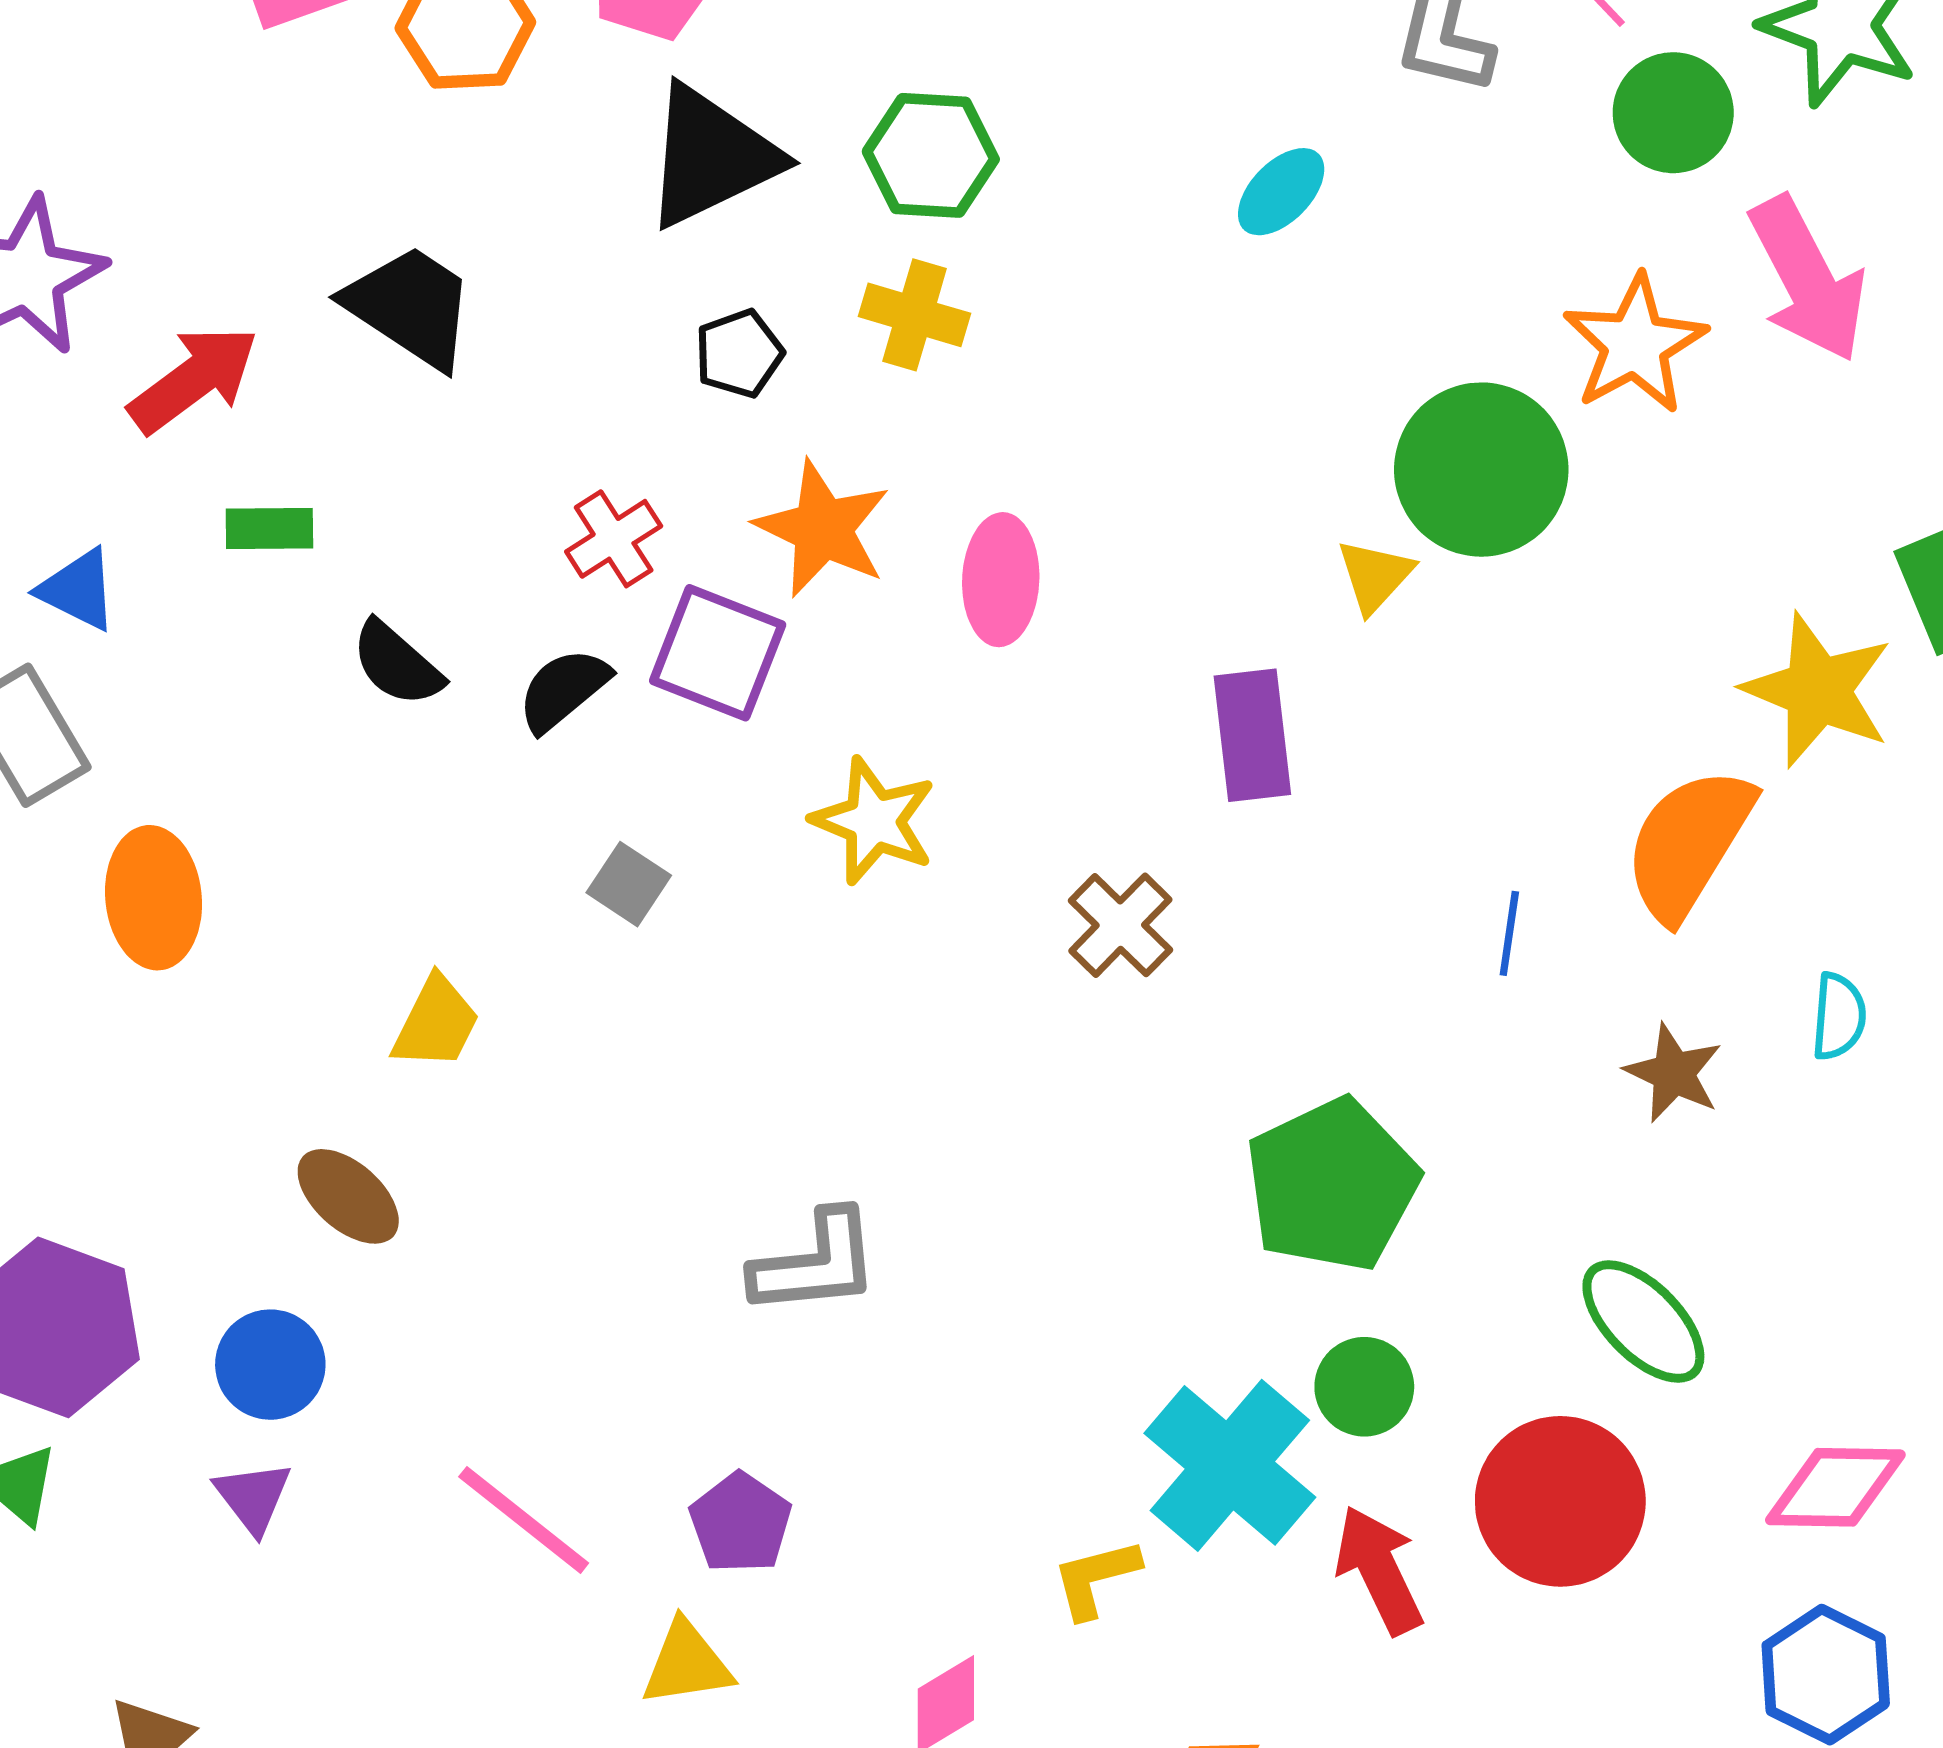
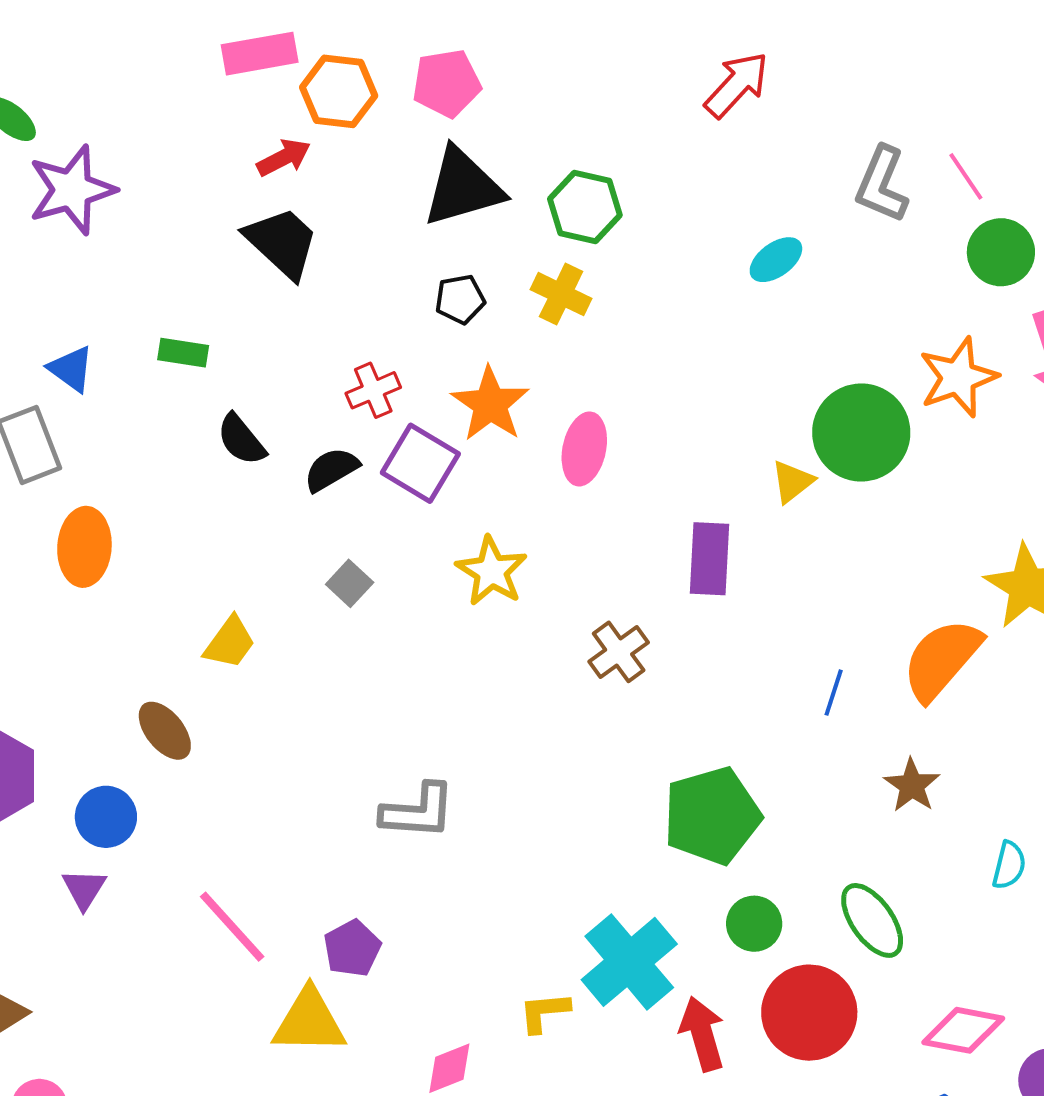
red arrow: (194, 379) -> (284, 158), moved, size x0.7
cyan semicircle: (1839, 1016) -> (1009, 865), moved
green circle: (1364, 1387) -> (754, 924), moved
yellow triangle: (687, 1664) -> (309, 1021), size x1.4

